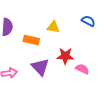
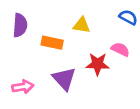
pink semicircle: (82, 69) -> (120, 49), moved

